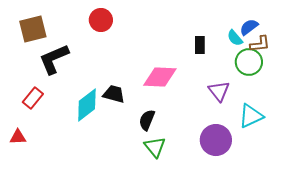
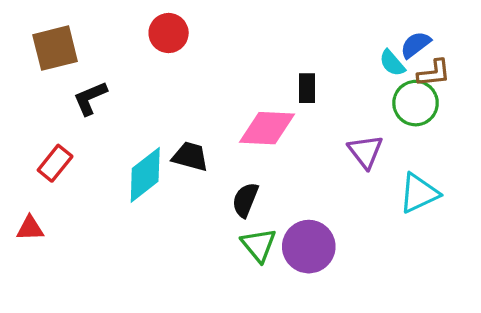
black rectangle: (200, 45) -> (307, 88), moved
black L-shape: (54, 59) -> (90, 98), size x0.7
purple circle: (216, 140) -> (309, 247), moved

